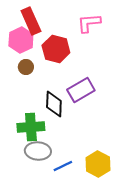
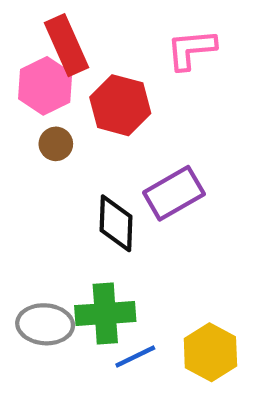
green cross: (31, 127) -> (105, 314), moved
gray ellipse: (38, 151) -> (45, 324), moved

